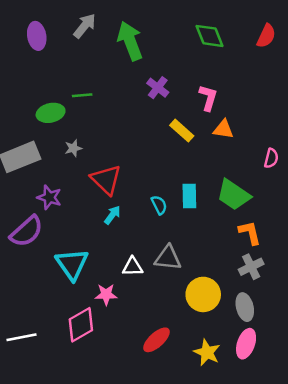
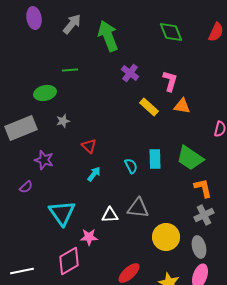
purple ellipse: (37, 36) -> (34, 18), moved
green line: (82, 95) -> (70, 70), moved
red triangle: (106, 180) -> (89, 146), size x0.6
purple semicircle: (27, 231) -> (26, 187), size x0.5

